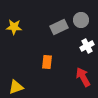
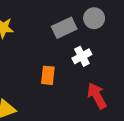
white cross: (87, 46) -> (82, 56), moved

